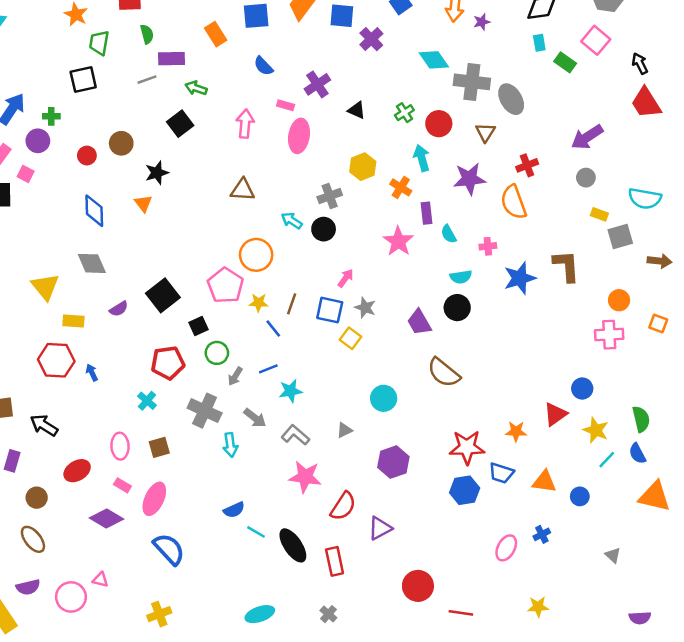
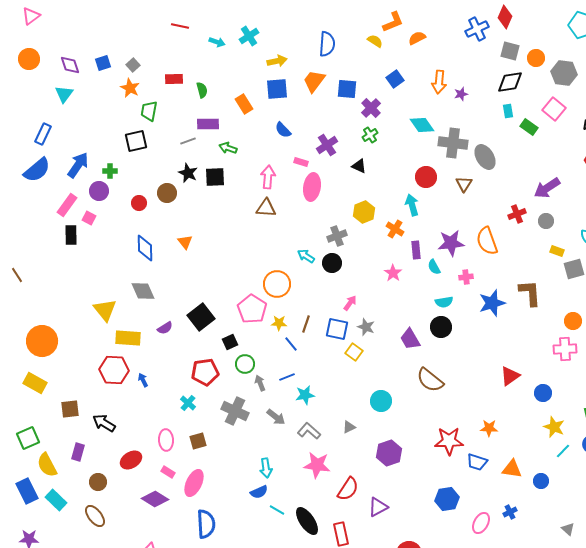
green semicircle: (147, 34) -> (202, 90), moved
green cross: (404, 113) -> (370, 135), moved
black square: (180, 124) -> (215, 177), turned 35
red cross: (527, 165) -> (517, 214), moved
black star: (157, 173) -> (188, 173), moved, turned -30
purple star: (469, 179) -> (451, 243), moved
brown triangle: (243, 190) -> (266, 208), moved
pink star: (398, 241) -> (393, 273), size x0.7
yellow rectangle: (73, 321) -> (128, 338), size x1.4
gray arrow: (235, 376) -> (260, 383), turned 126
red triangle: (555, 414) -> (510, 376), moved
cyan arrow: (230, 445) -> (266, 468), moved
blue hexagon: (465, 490) -> (447, 499), moved
blue semicircle: (169, 549) -> (206, 524), turned 40

